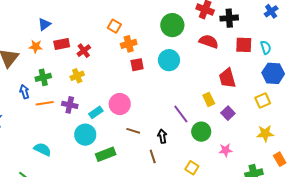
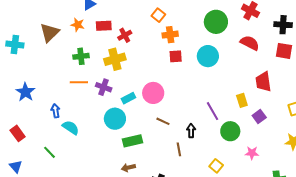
black cross: (229, 18) -> (283, 25), moved
yellow cross: (77, 76) -> (115, 59), size x1.5
blue arrow: (24, 92) -> (55, 111), moved

